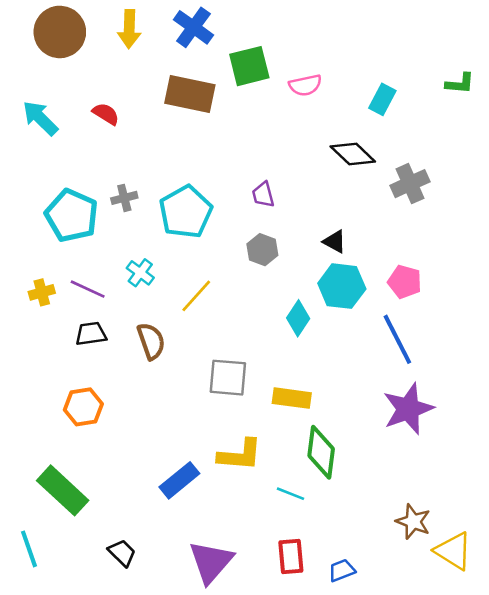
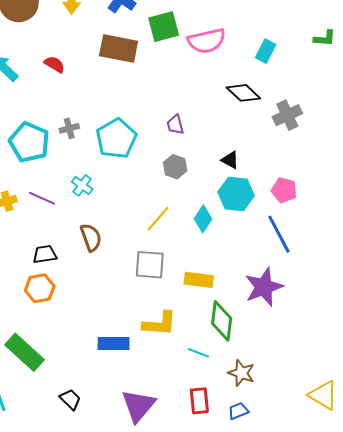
pink semicircle: (305, 85) -> (207, 41), size x1.5
yellow line: (196, 296) -> (158, 219), moved
black trapezoid: (91, 334) -> (45, 254), moved
purple star: (408, 409) -> (264, 287), moved
blue rectangle: (179, 480) -> (114, 344), turned 40
brown star: (413, 522) -> (241, 373), moved

